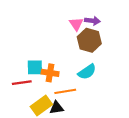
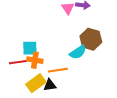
brown hexagon: (89, 40) -> (91, 39), moved
orange cross: (50, 73) -> (35, 60), moved

